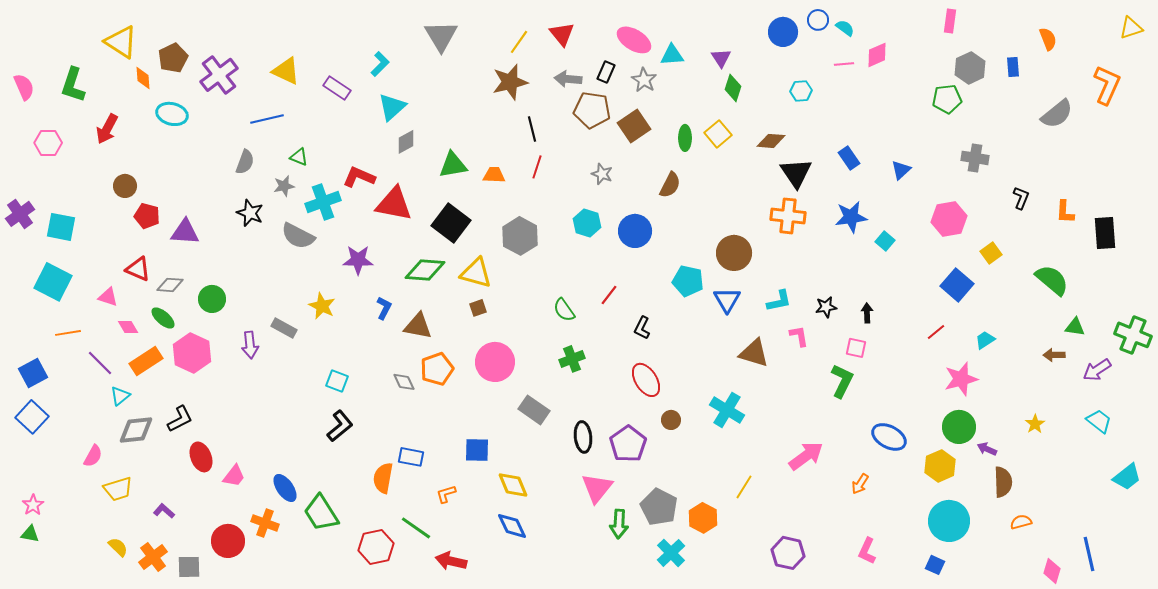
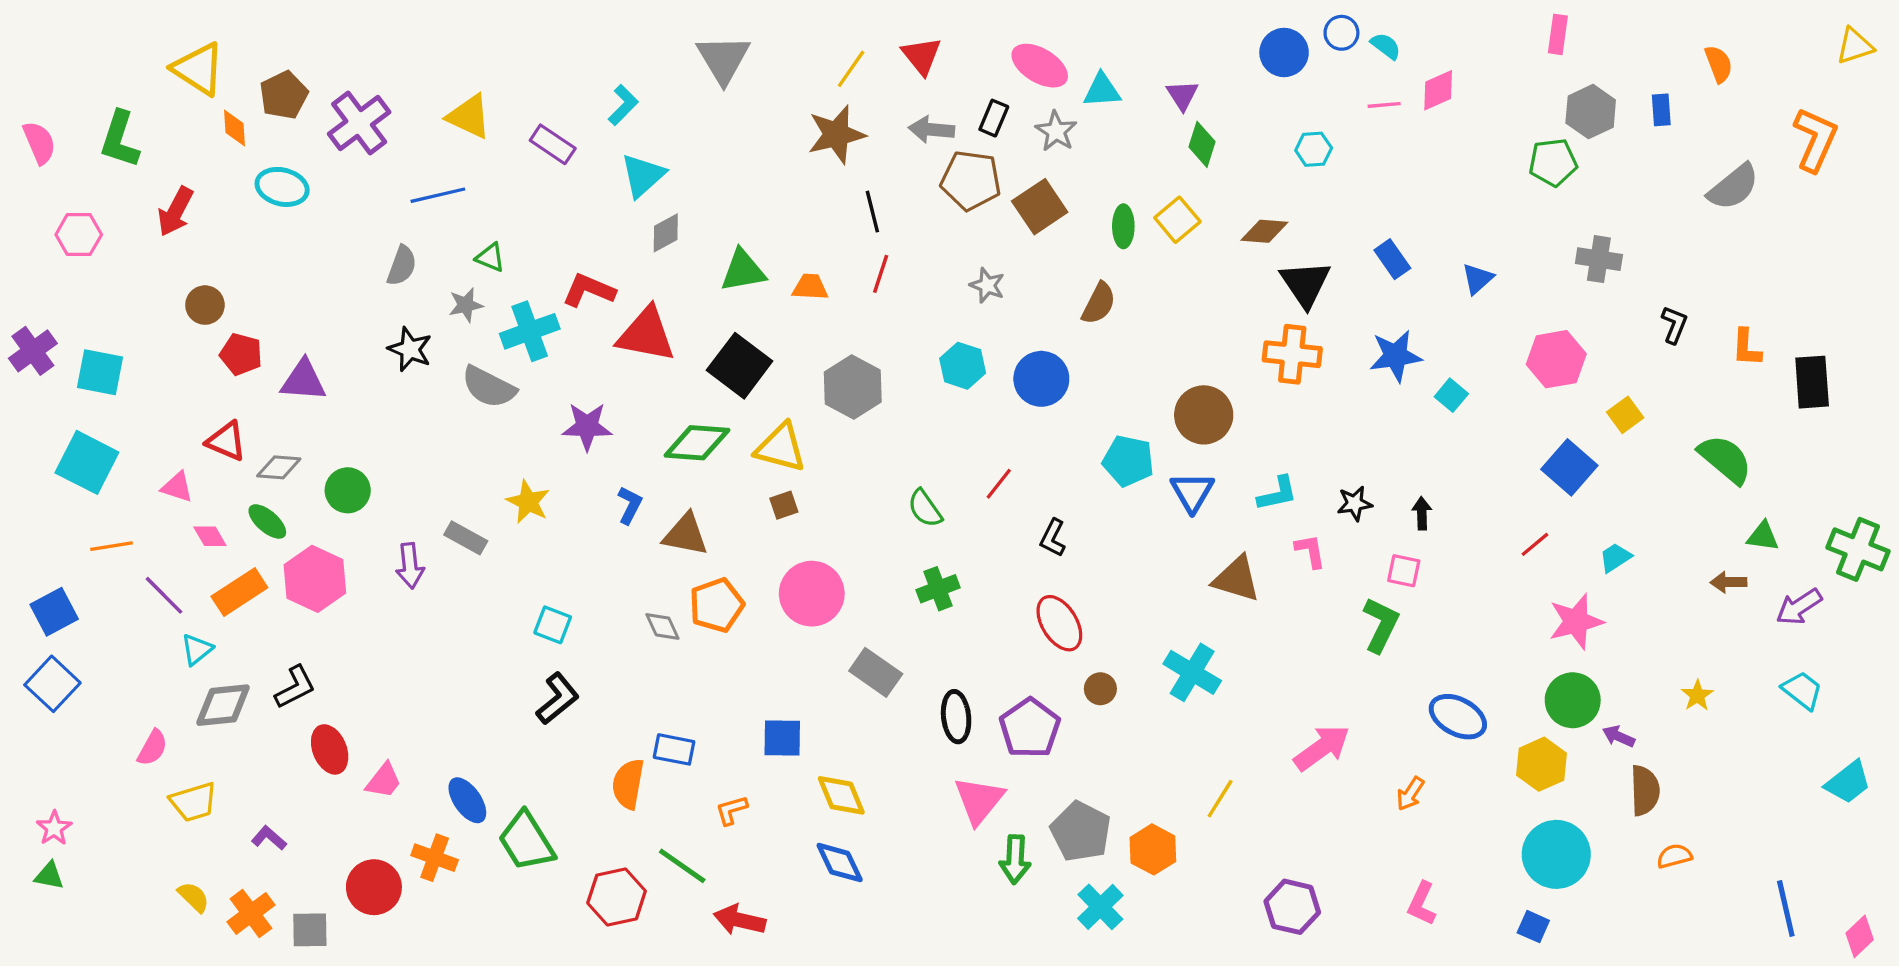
pink diamond: (1052, 571) -> (1860, 936), moved, turned 30

